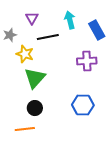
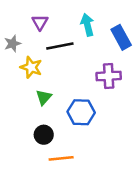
green triangle: (35, 78) -> (44, 97), size x0.6
blue hexagon: (83, 105) -> (81, 112), moved
orange line: (25, 129) -> (61, 158), moved

